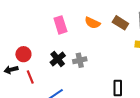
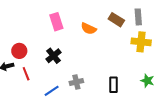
orange semicircle: (92, 23) -> (89, 29), moved
gray cross: (80, 60) -> (76, 82), moved

